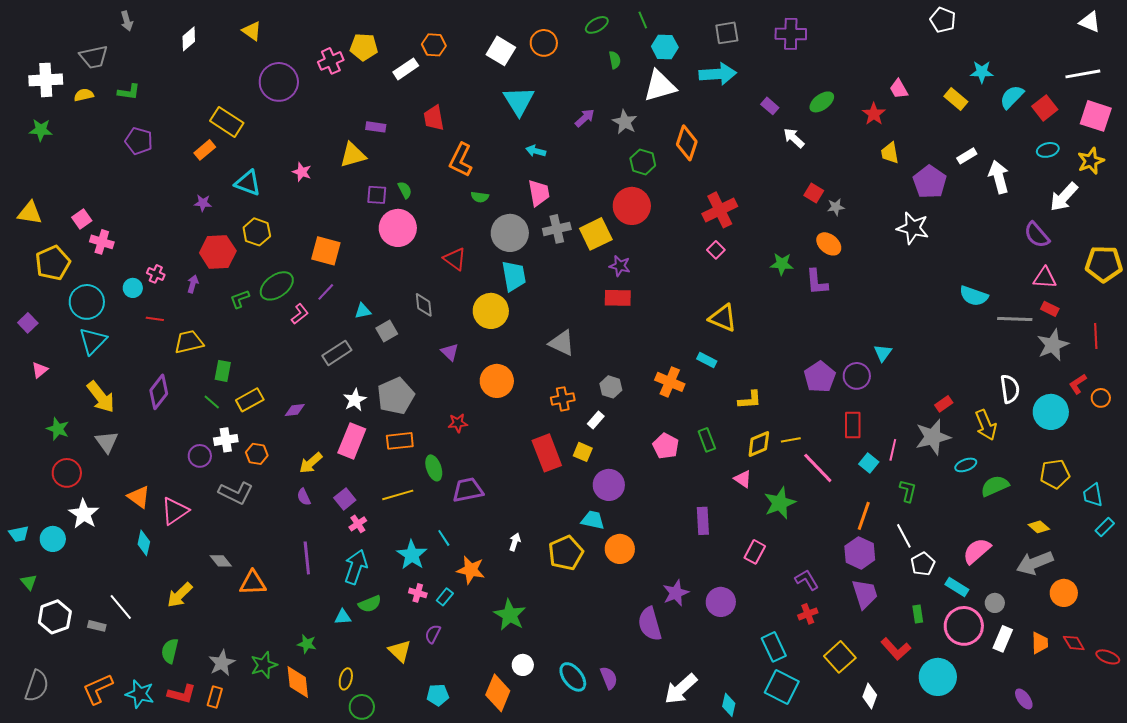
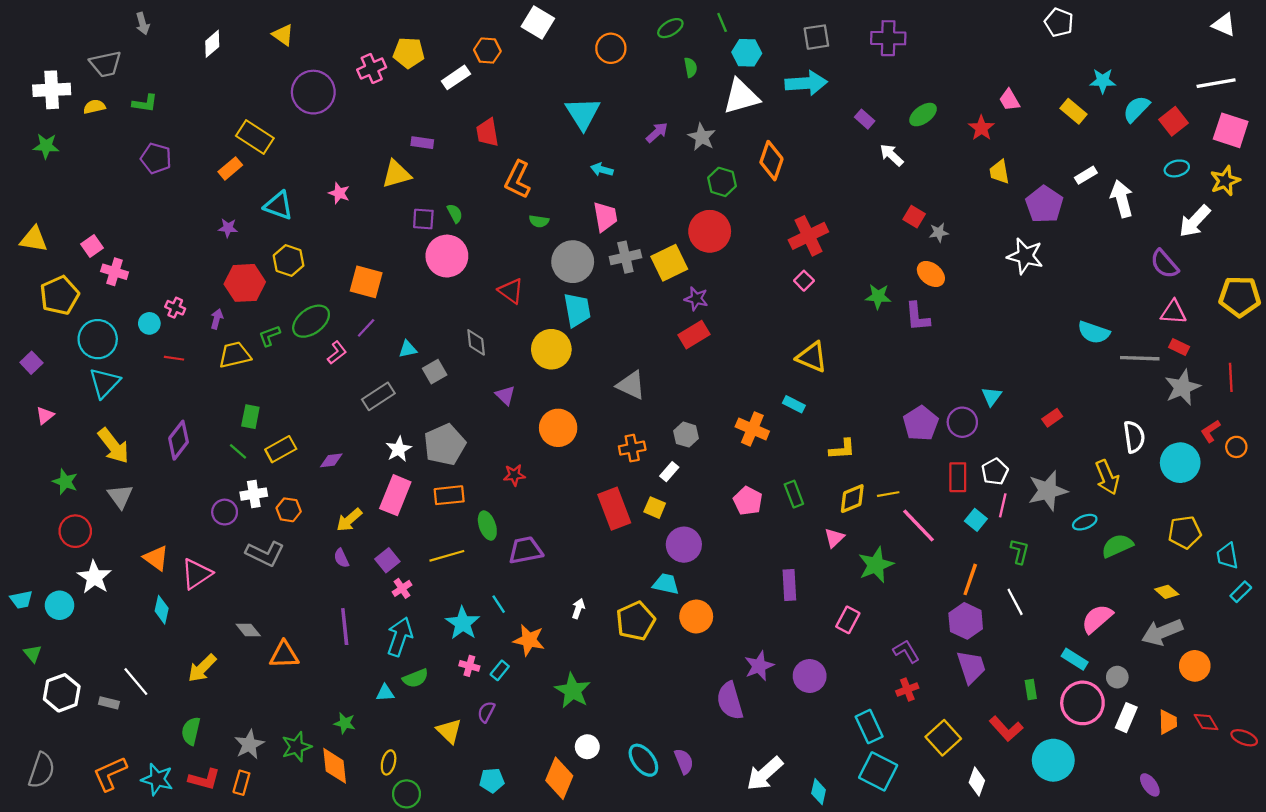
white square: (501, 51) -> (538, 22), moved
red rectangle: (618, 298) -> (694, 335), turned -32
yellow trapezoid: (189, 342) -> (235, 355), moved
red rectangle: (944, 404) -> (1052, 418), moved
pink triangle: (743, 479) -> (834, 538), turned 42
white pentagon: (923, 564) -> (995, 472), moved

